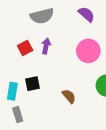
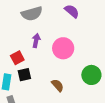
red square: (25, 48) -> (17, 58), moved
pink circle: (88, 51) -> (63, 48), moved

